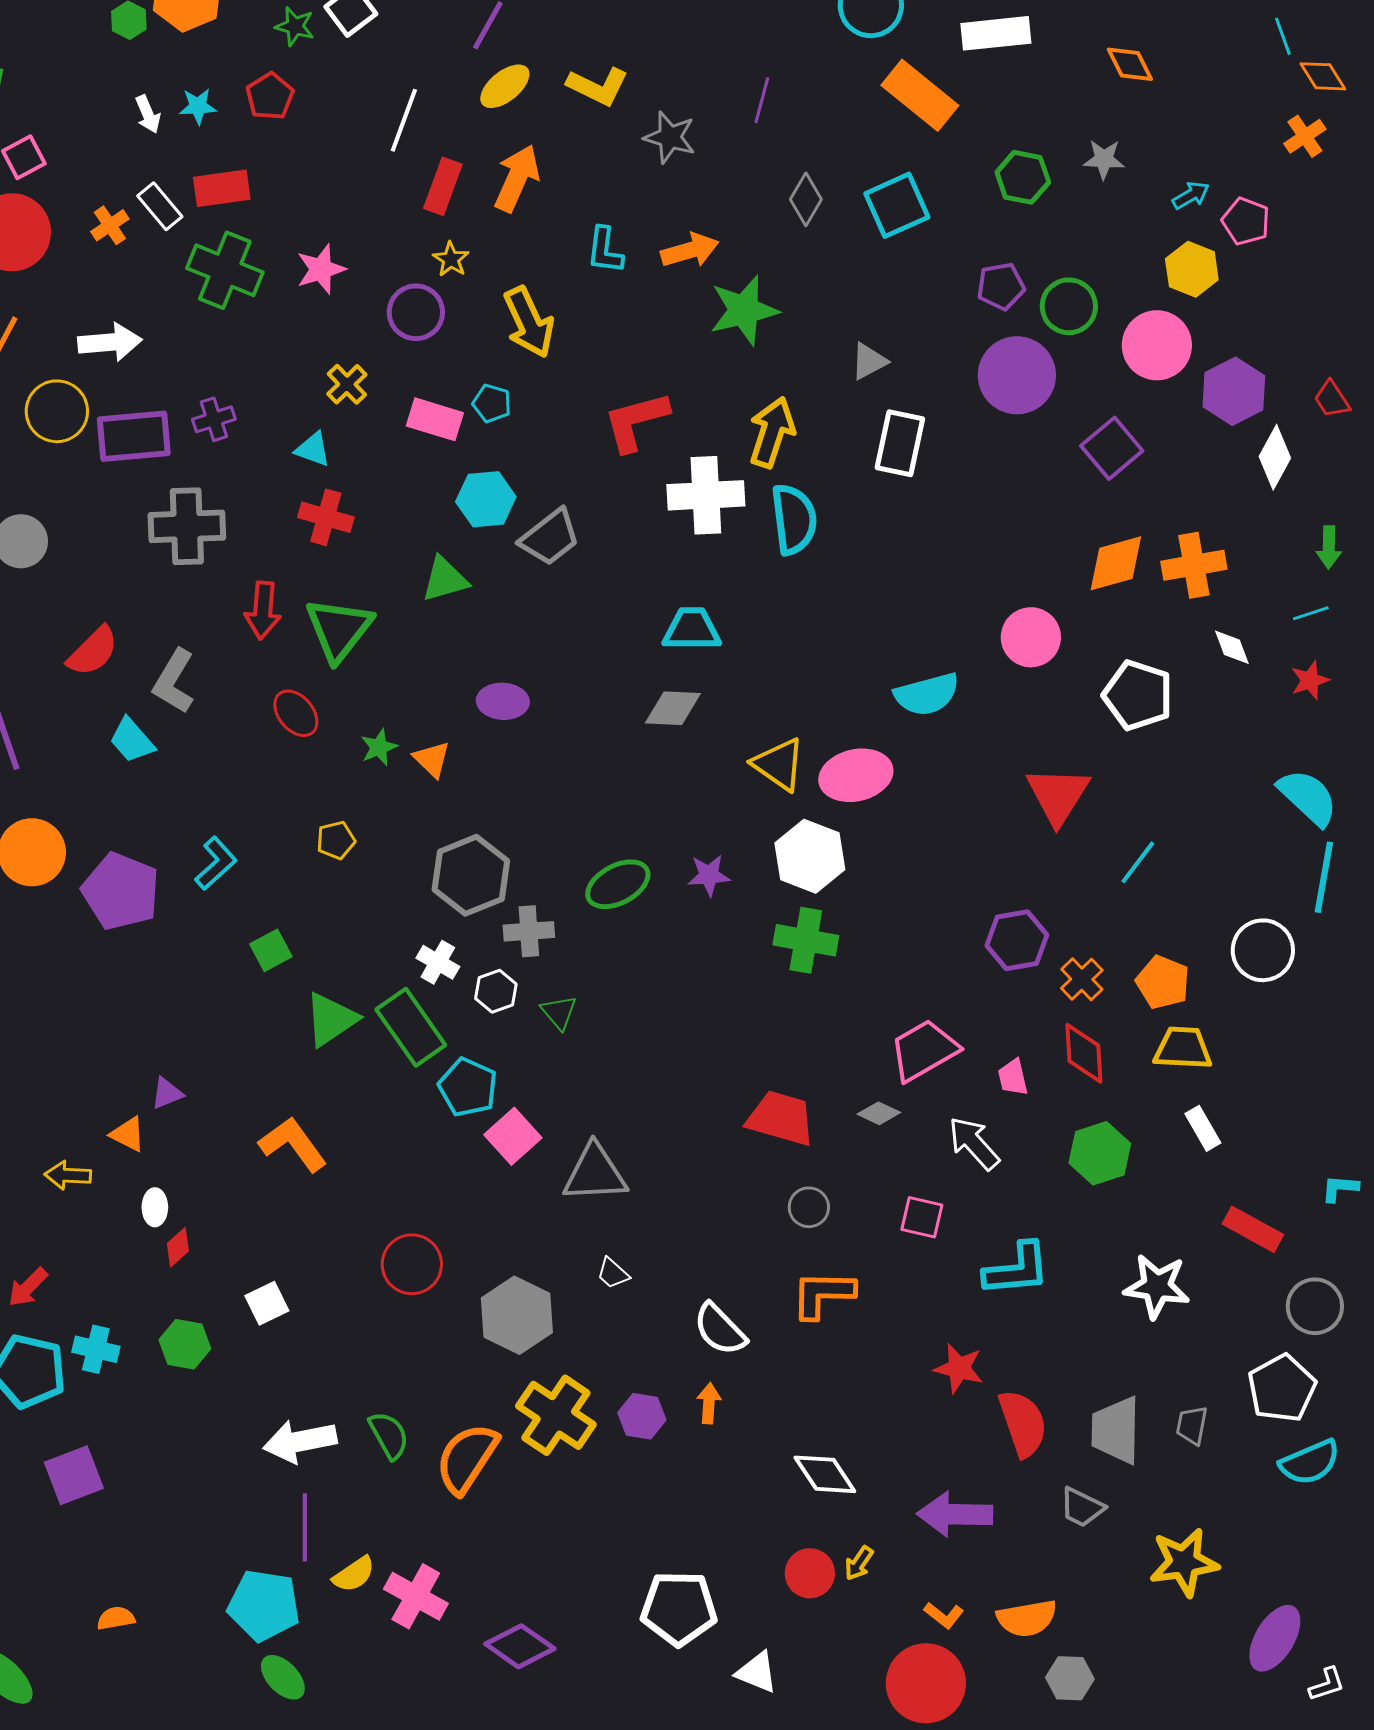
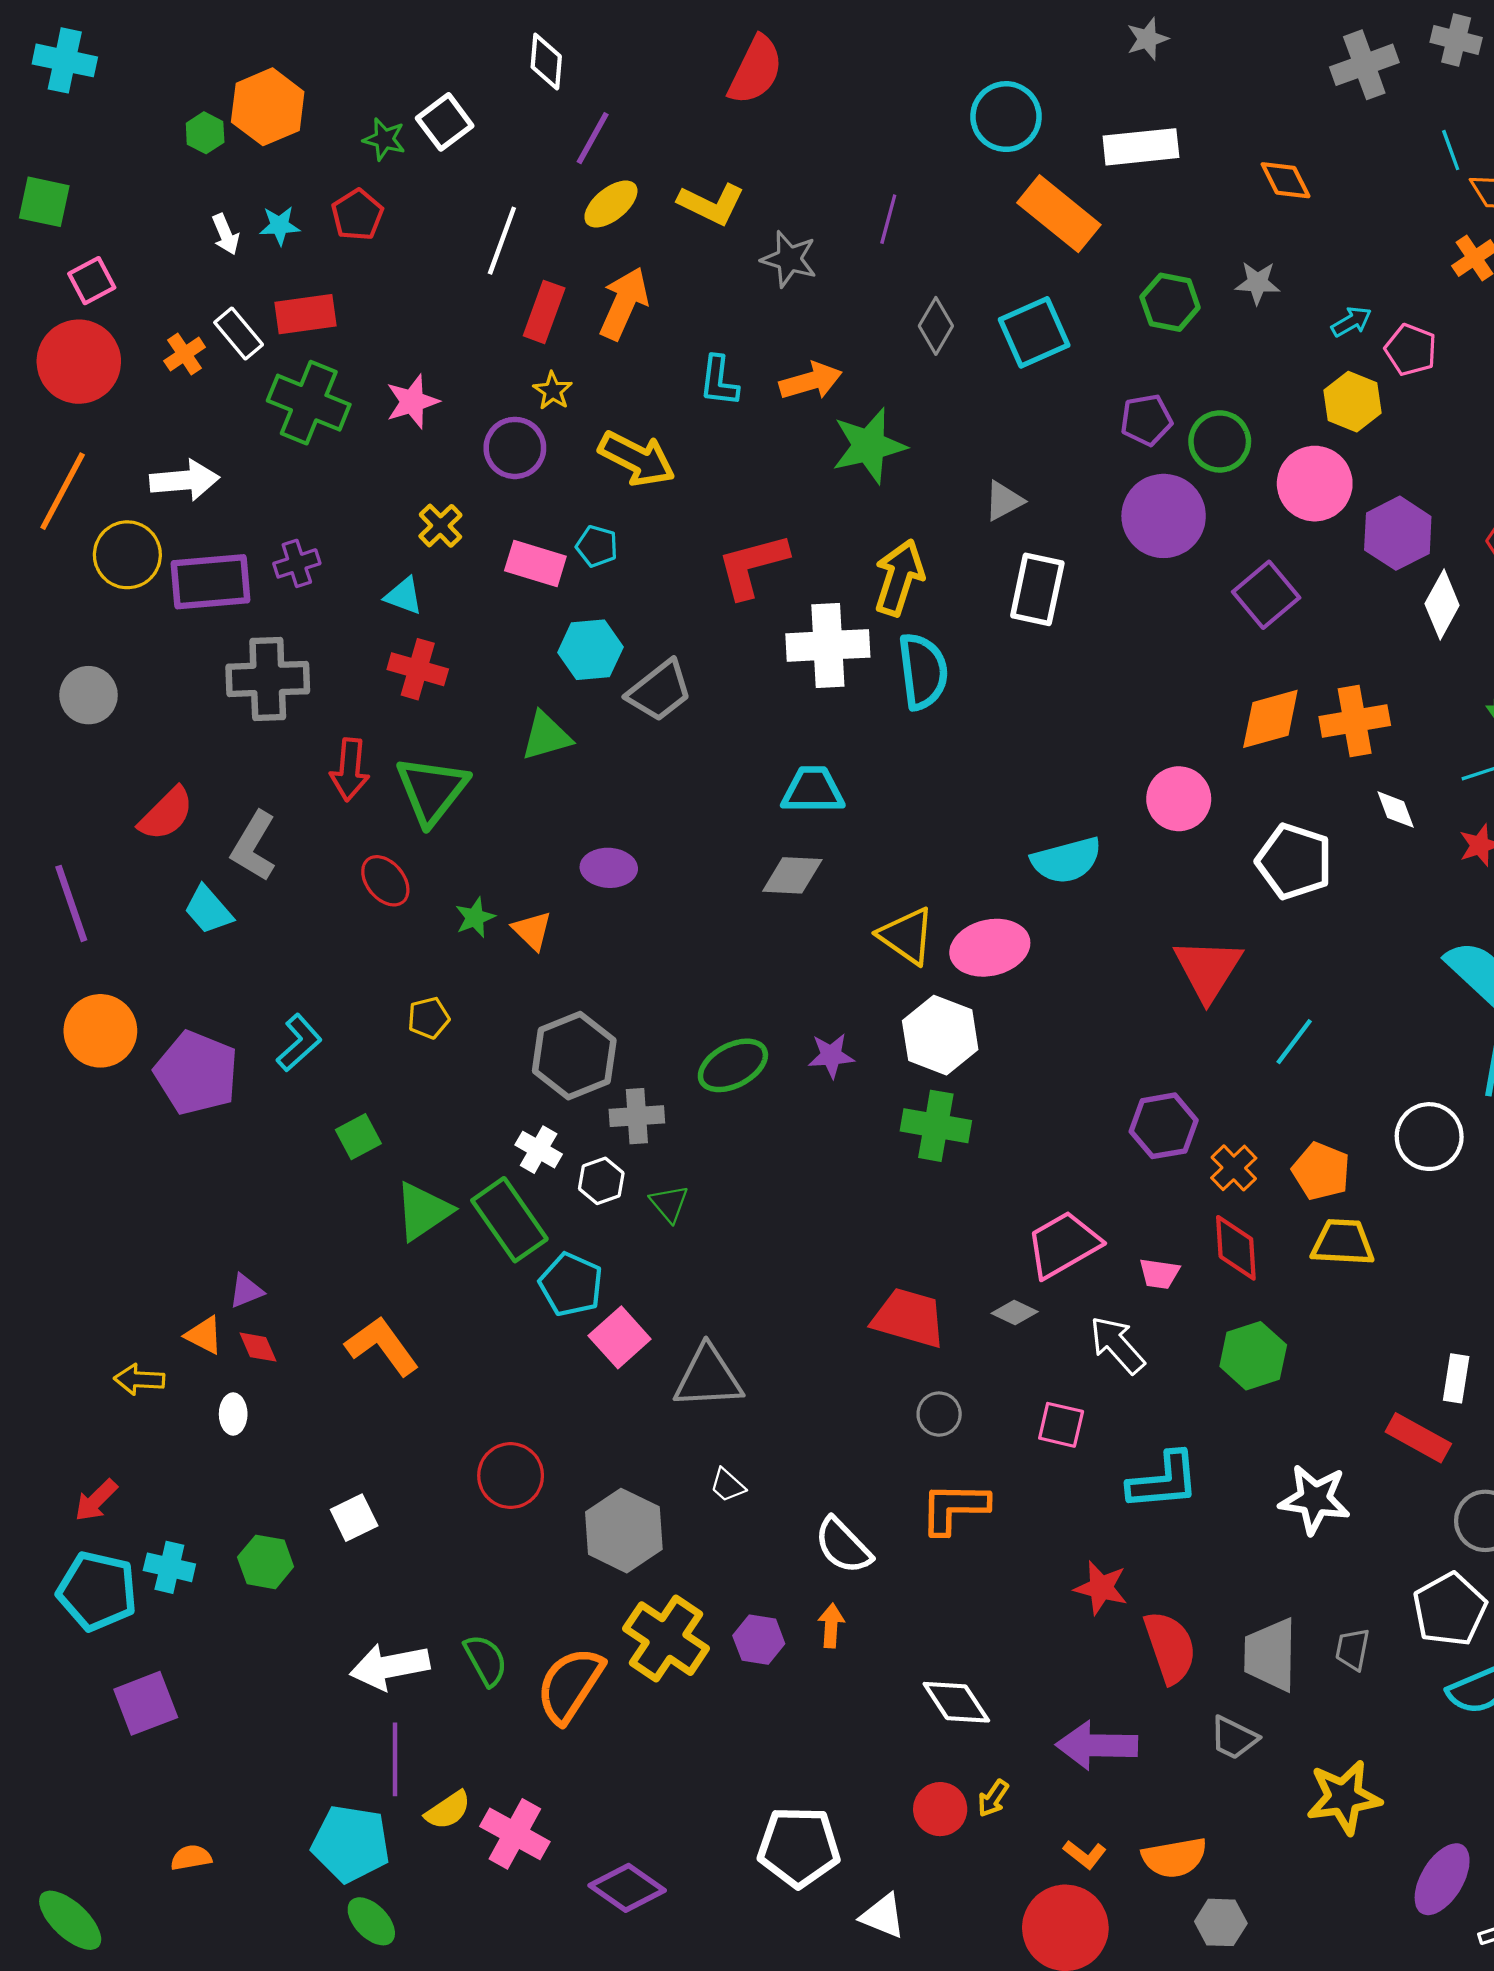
yellow arrow: (529, 322) -> (637, 459), turned -38
pink trapezoid: (1013, 1077) -> (1159, 1274), turned -69
white rectangle: (1203, 1128) -> (1456, 1378), moved, turned 39
red diamond: (178, 1247) -> (258, 1347), moved, turned -72

